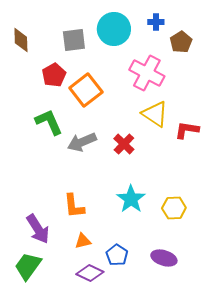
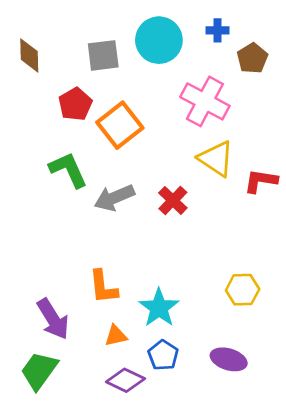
cyan star: (131, 199) -> (159, 308), moved

